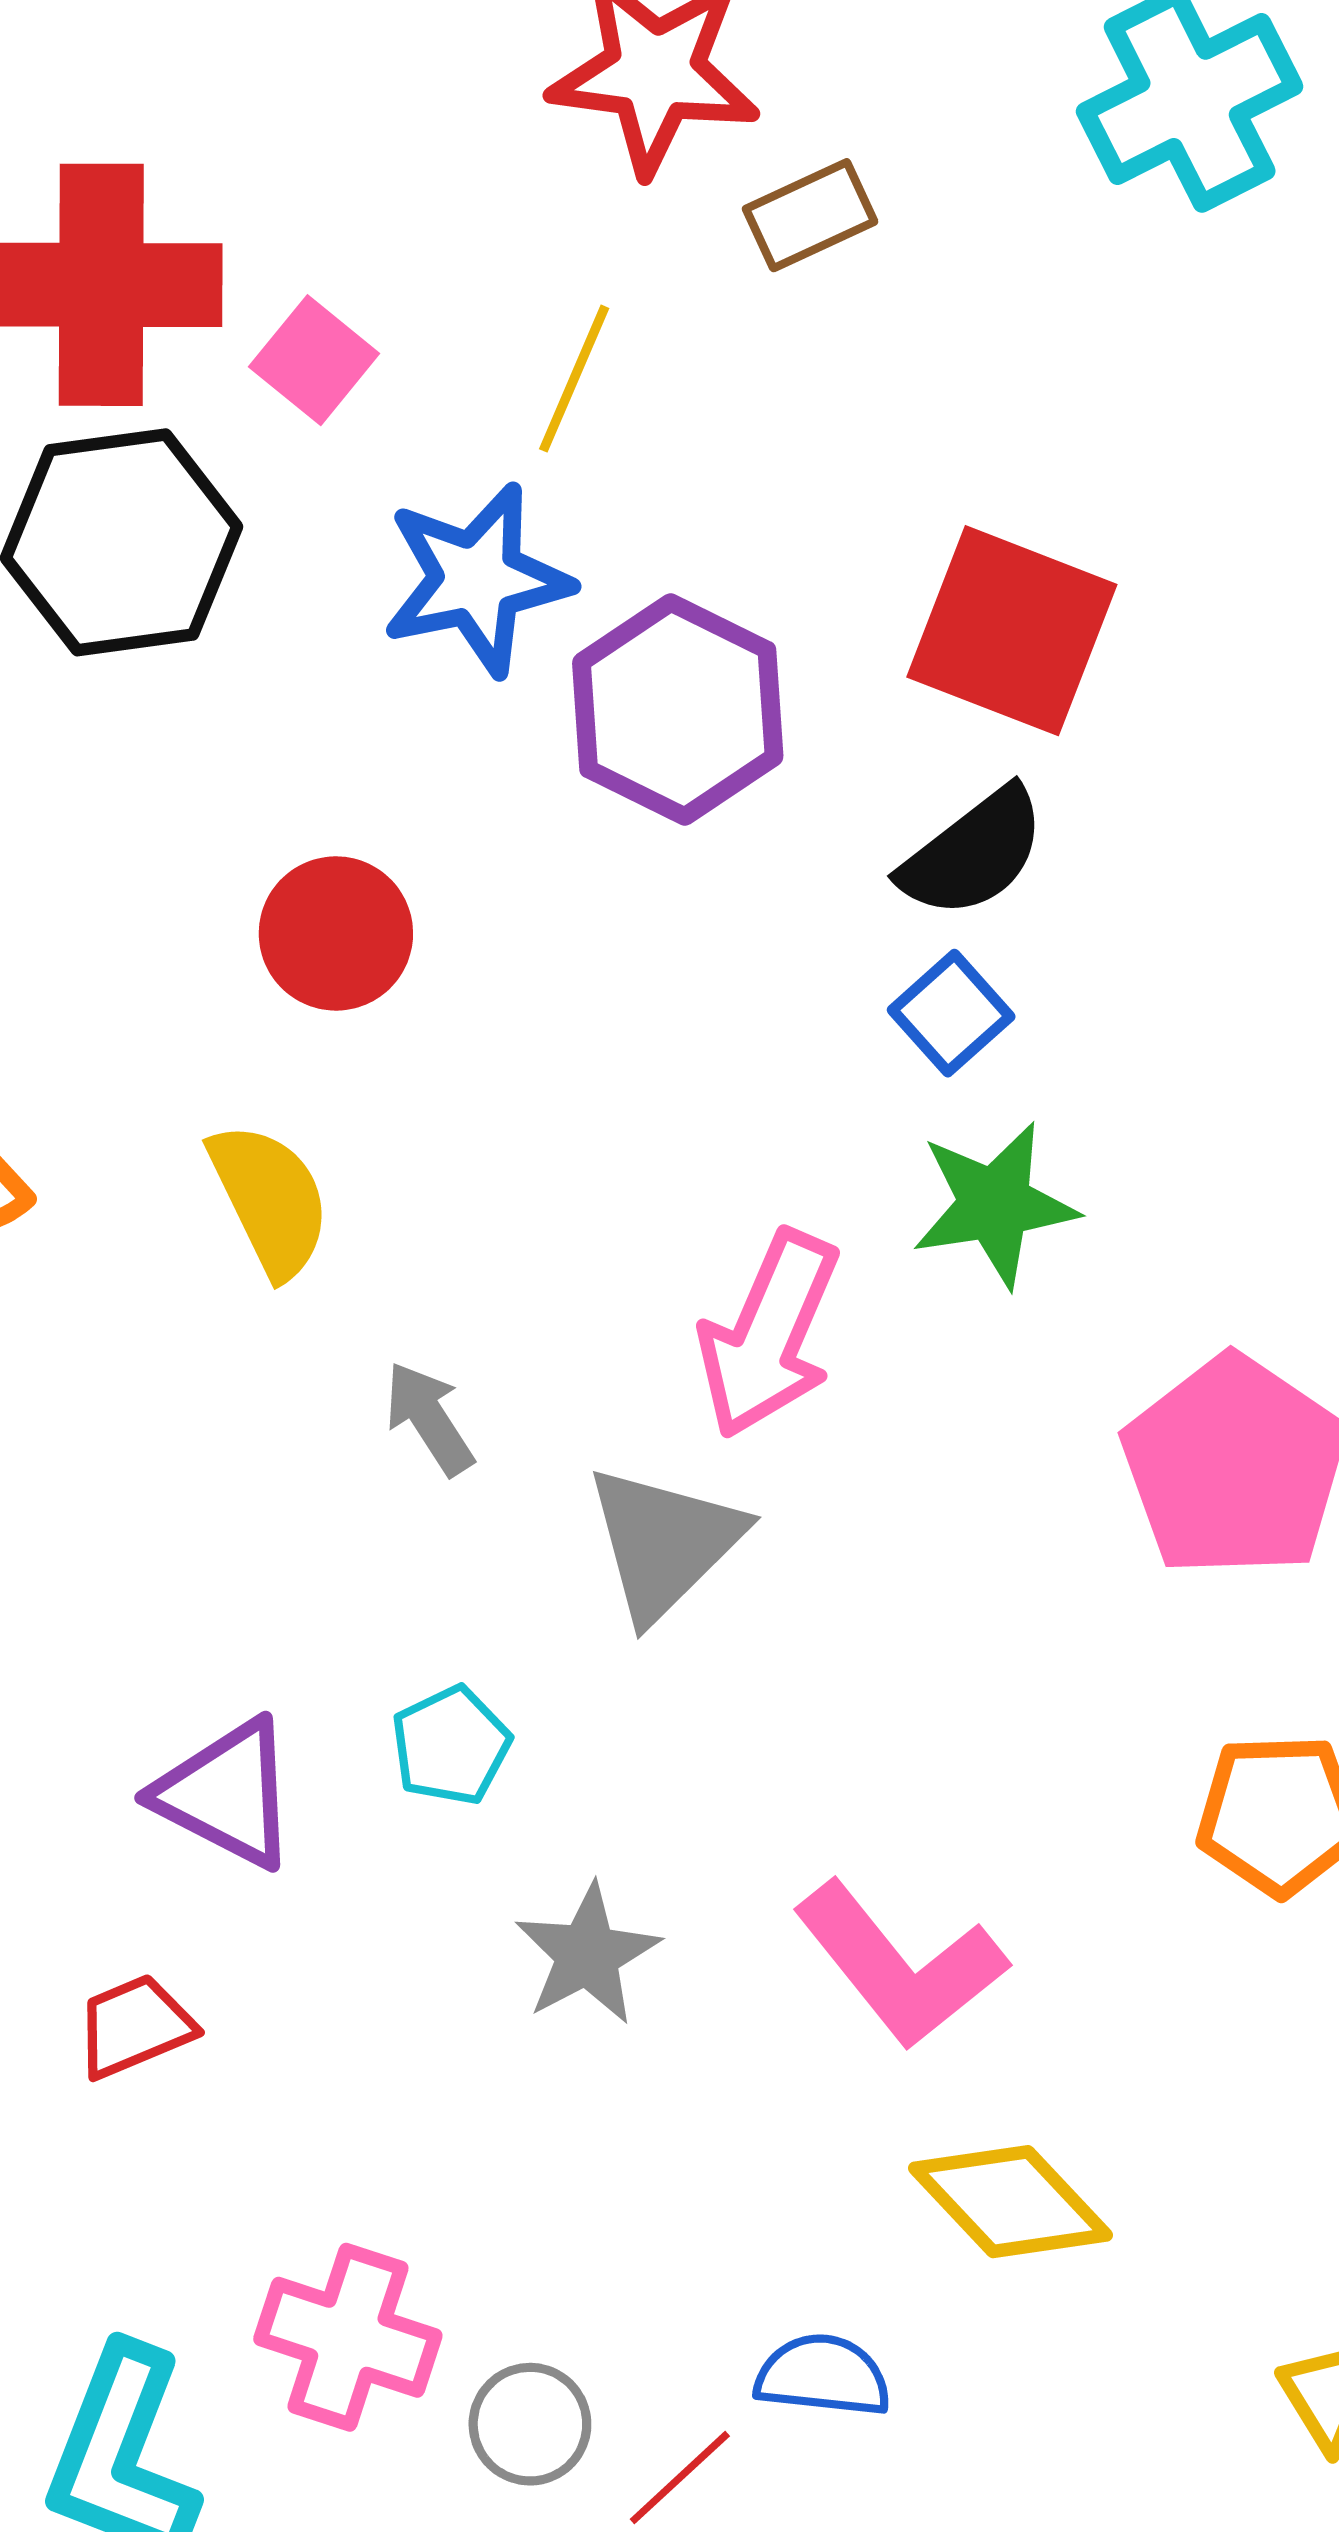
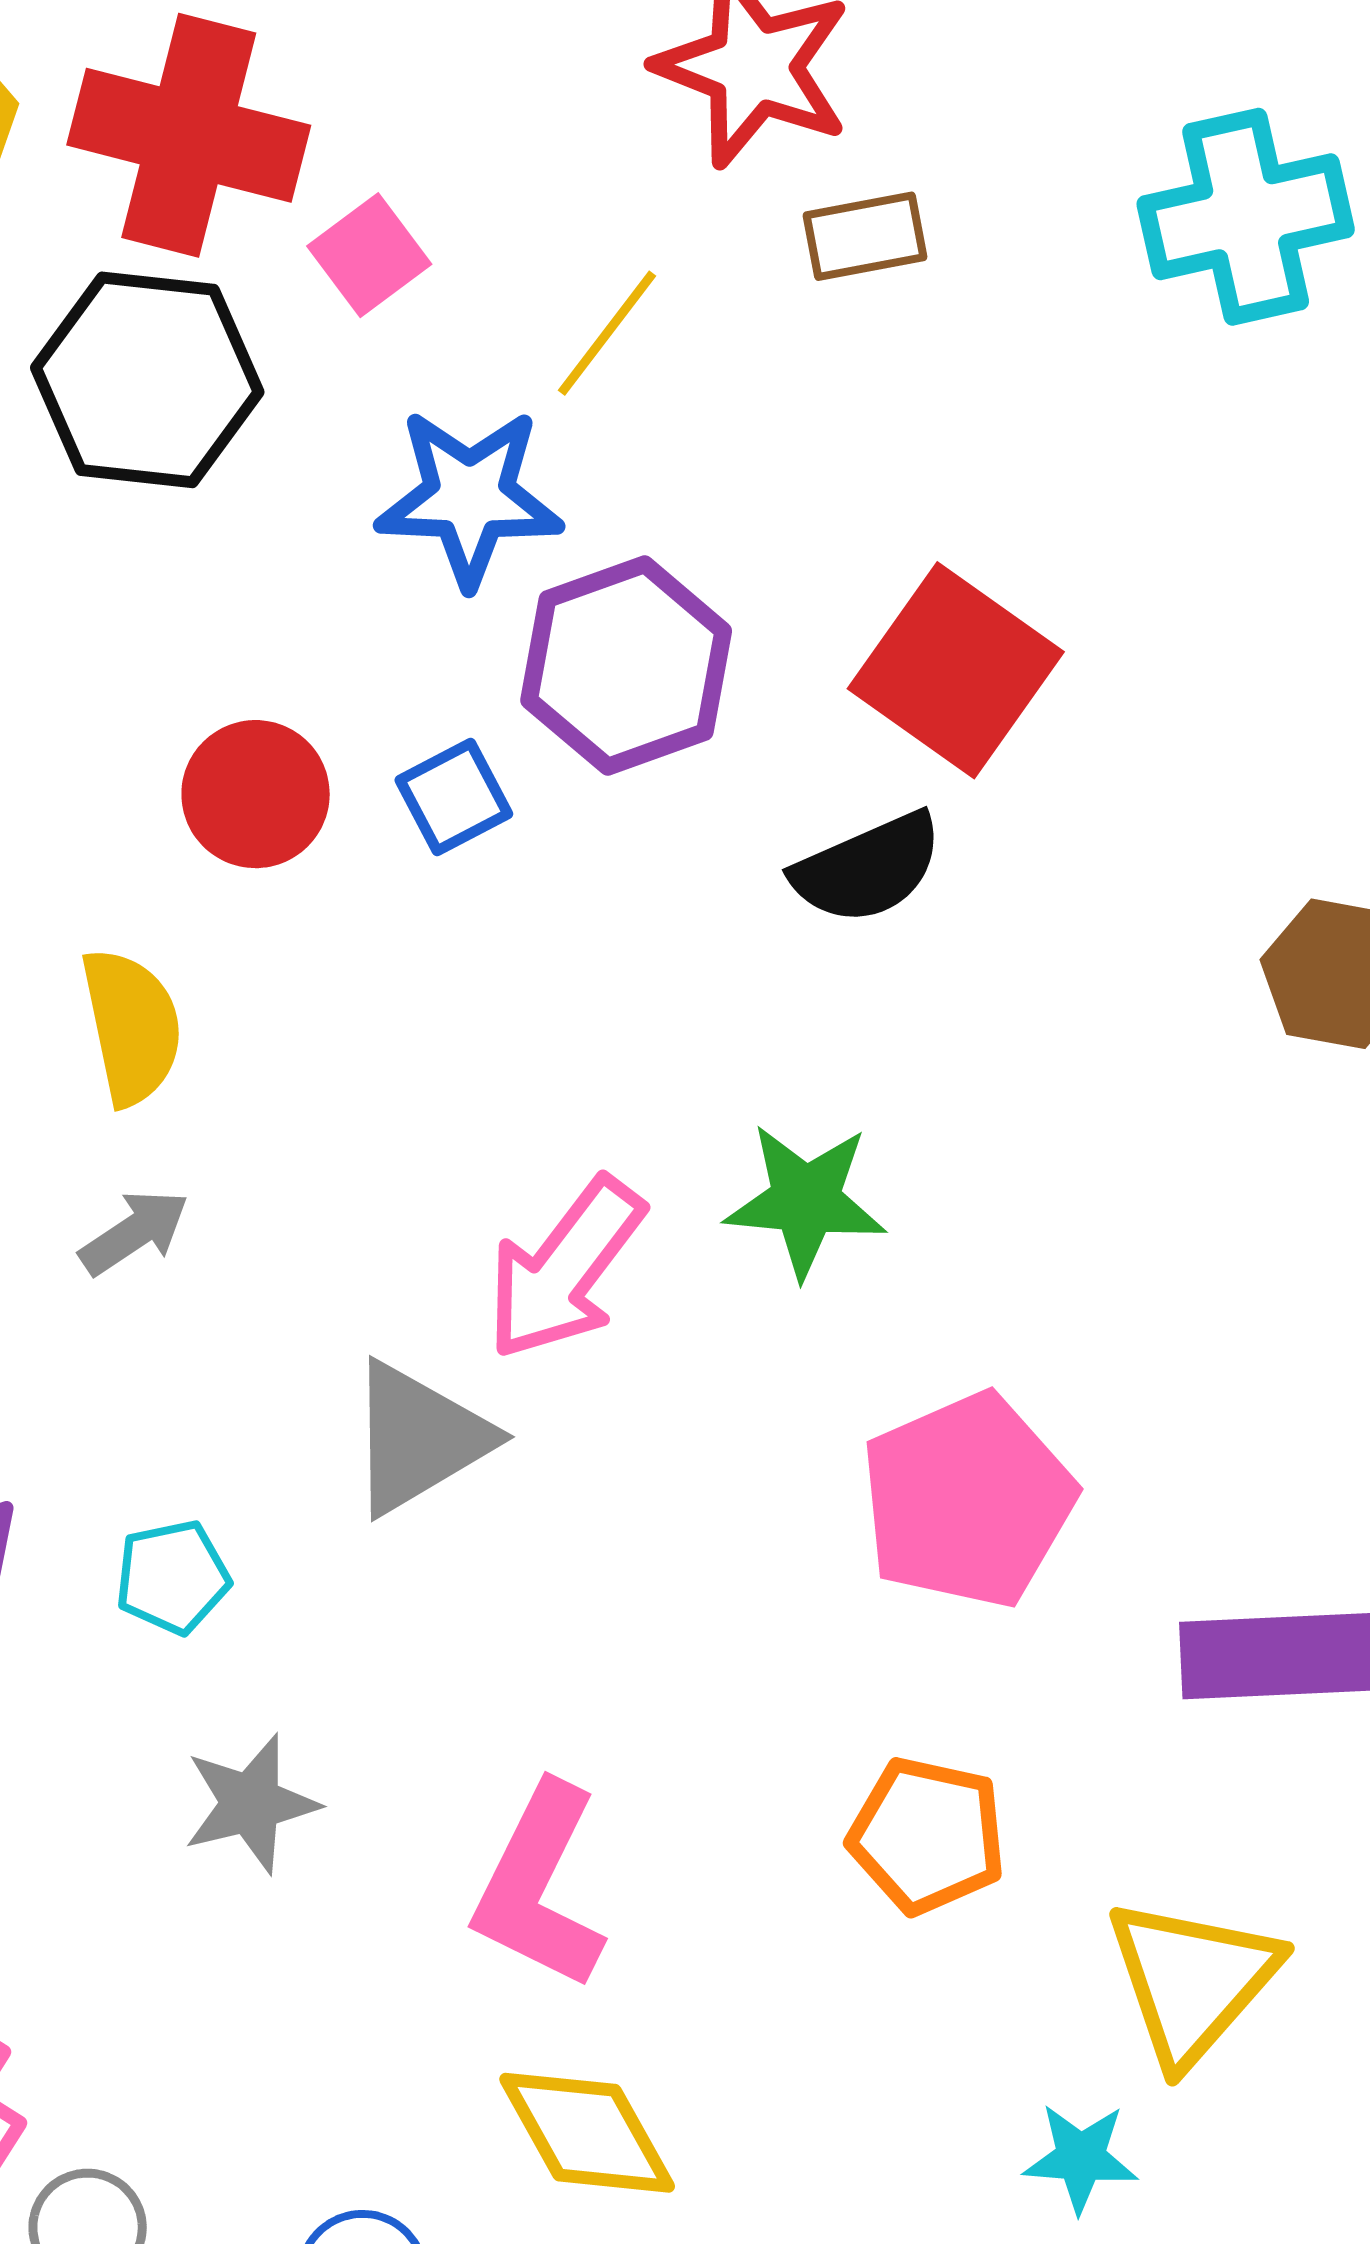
blue square: (951, 1013) -> (454, 797), moved
gray arrow: (429, 1418) -> (134, 1232), moved, turned 75
pink L-shape: (900, 1965) -> (539, 1886), turned 51

